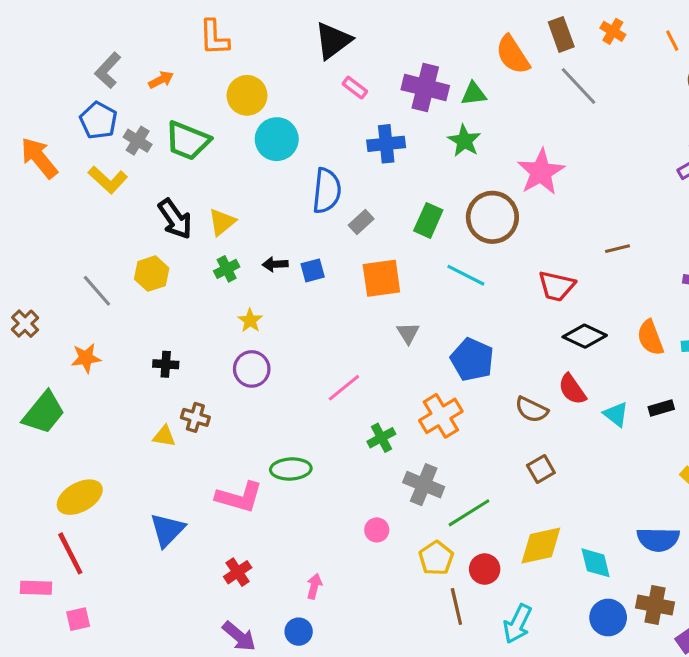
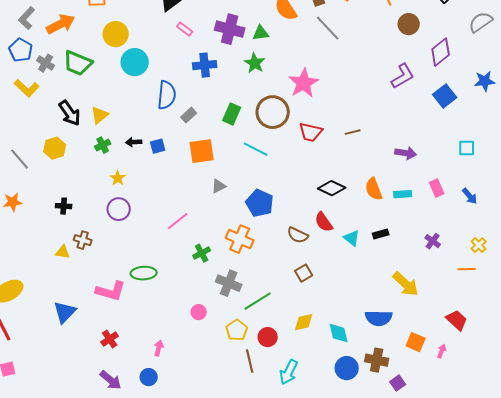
orange arrow: (161, 80) -> (61, 24), size x1.8
red trapezoid: (557, 286) -> (311, 132), moved
gray triangle: (408, 333) -> (219, 186), turned 35
orange cross: (441, 416) -> (240, 239), turned -36
yellow diamond: (541, 546) -> (304, 322), size x0.7

